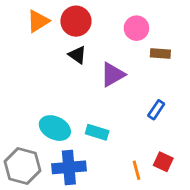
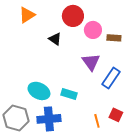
red circle: (76, 21) -> (73, 16), moved
pink circle: (136, 28) -> (93, 30), moved
purple triangle: (113, 75) -> (91, 62), moved, turned -36
blue rectangle: (156, 110) -> (111, 78), size x1.5

